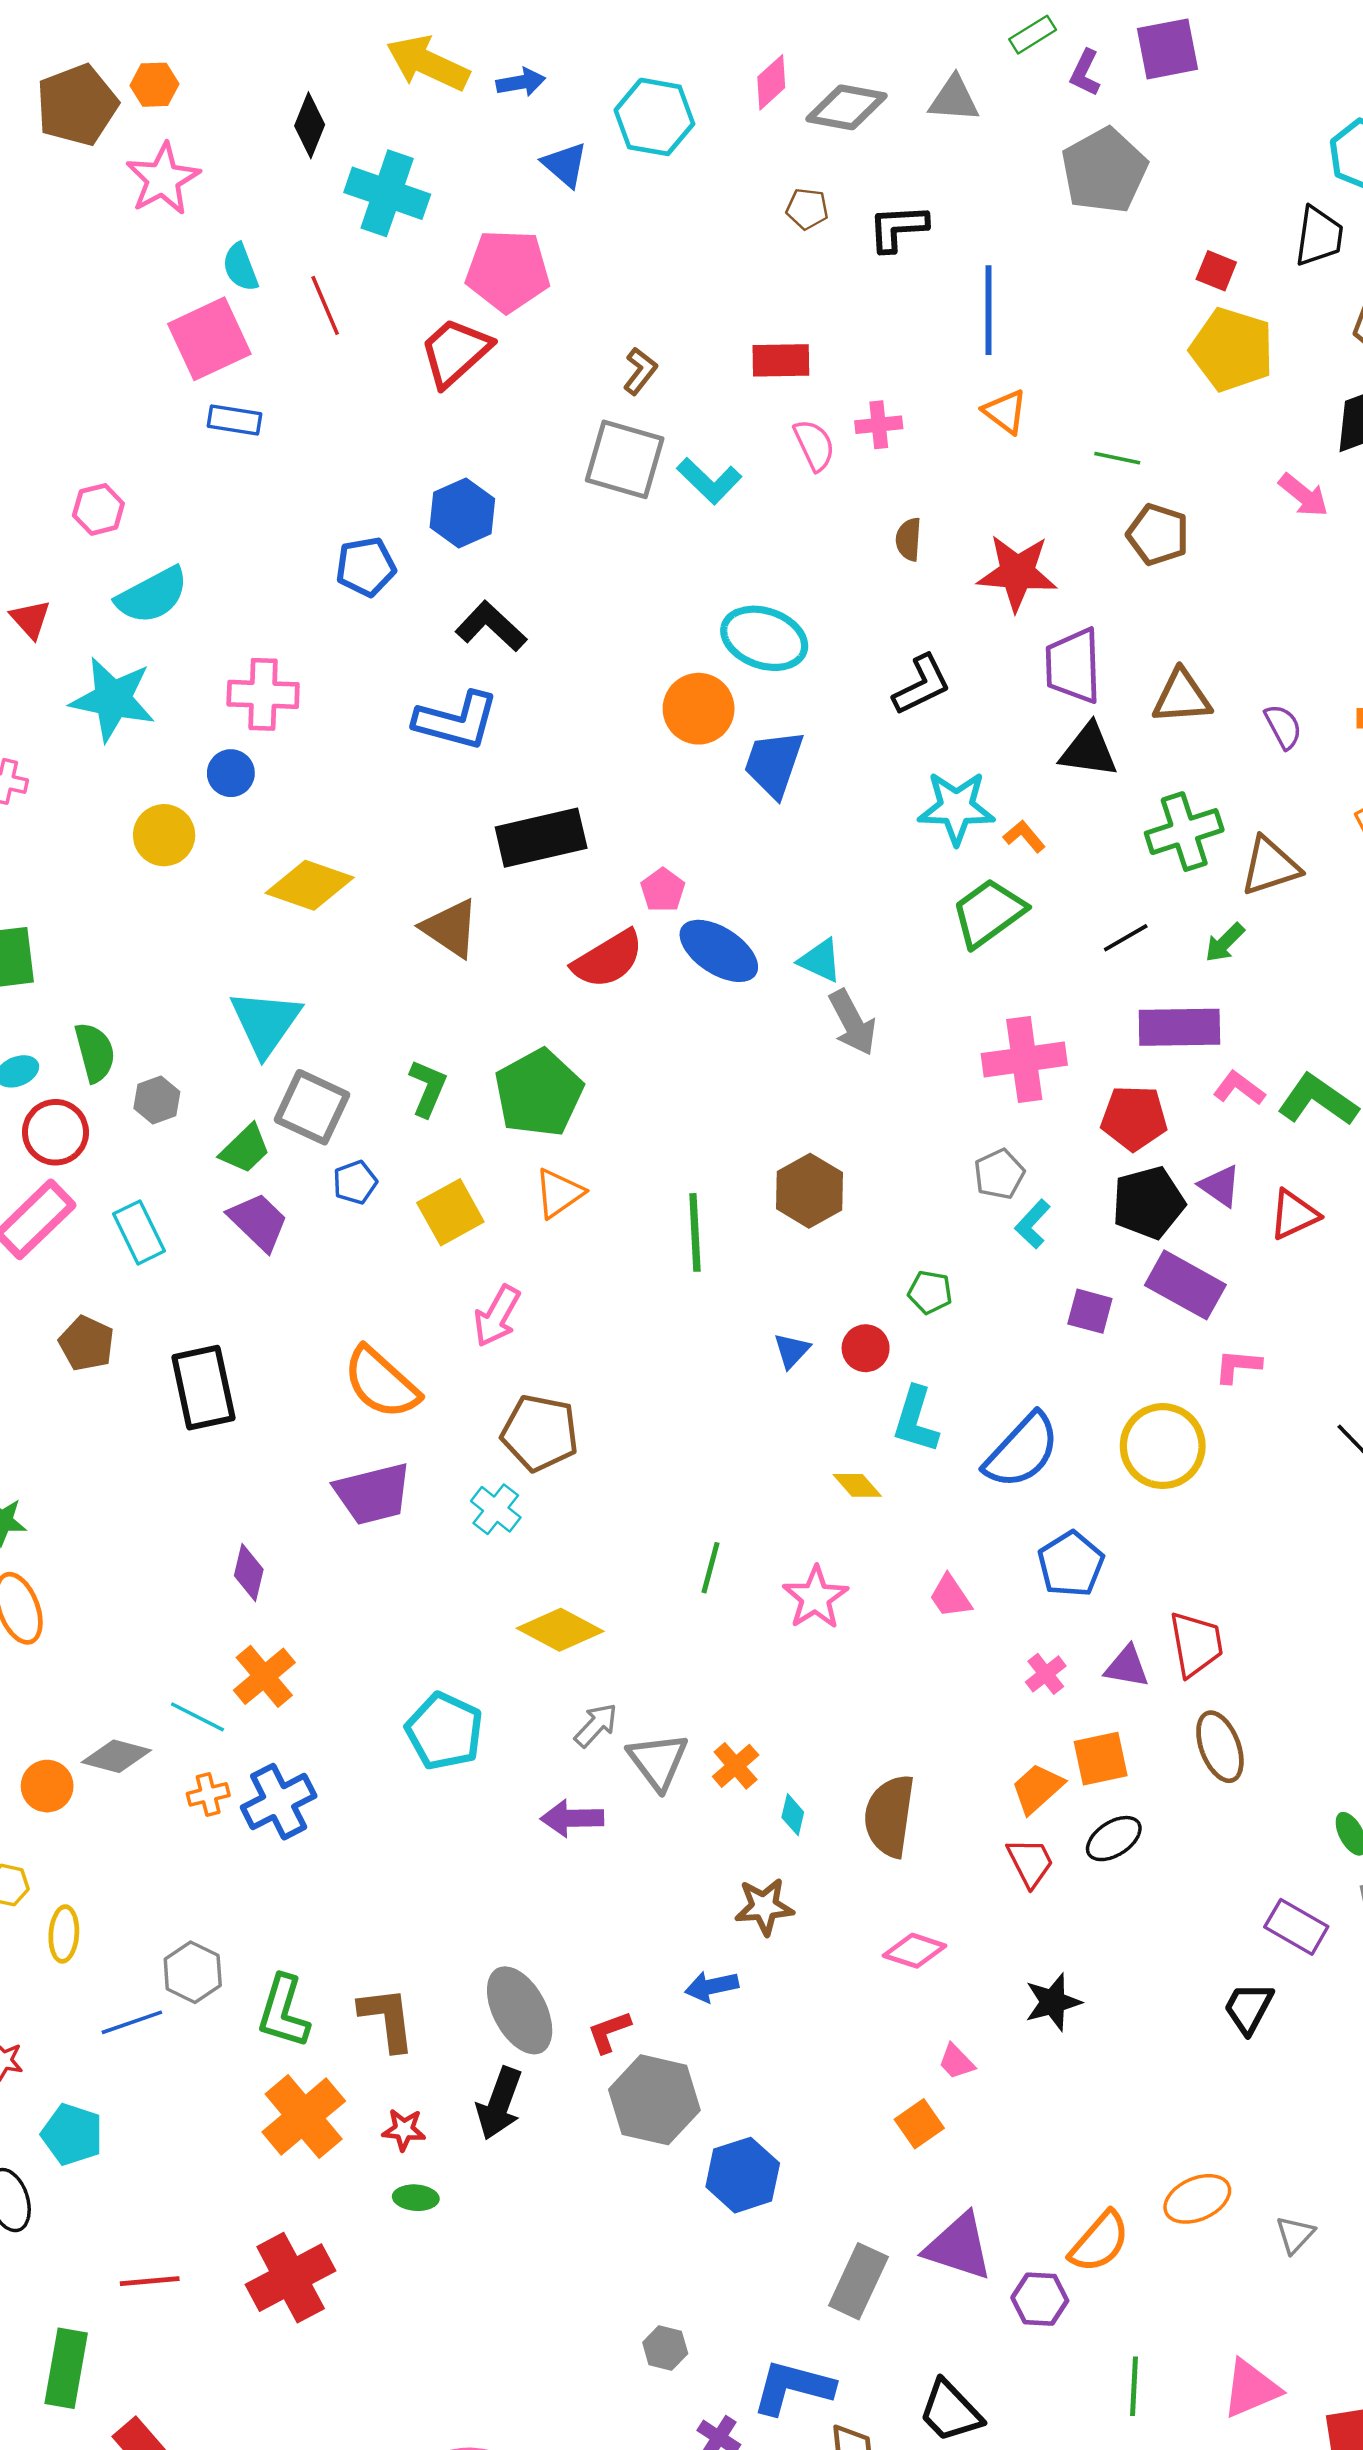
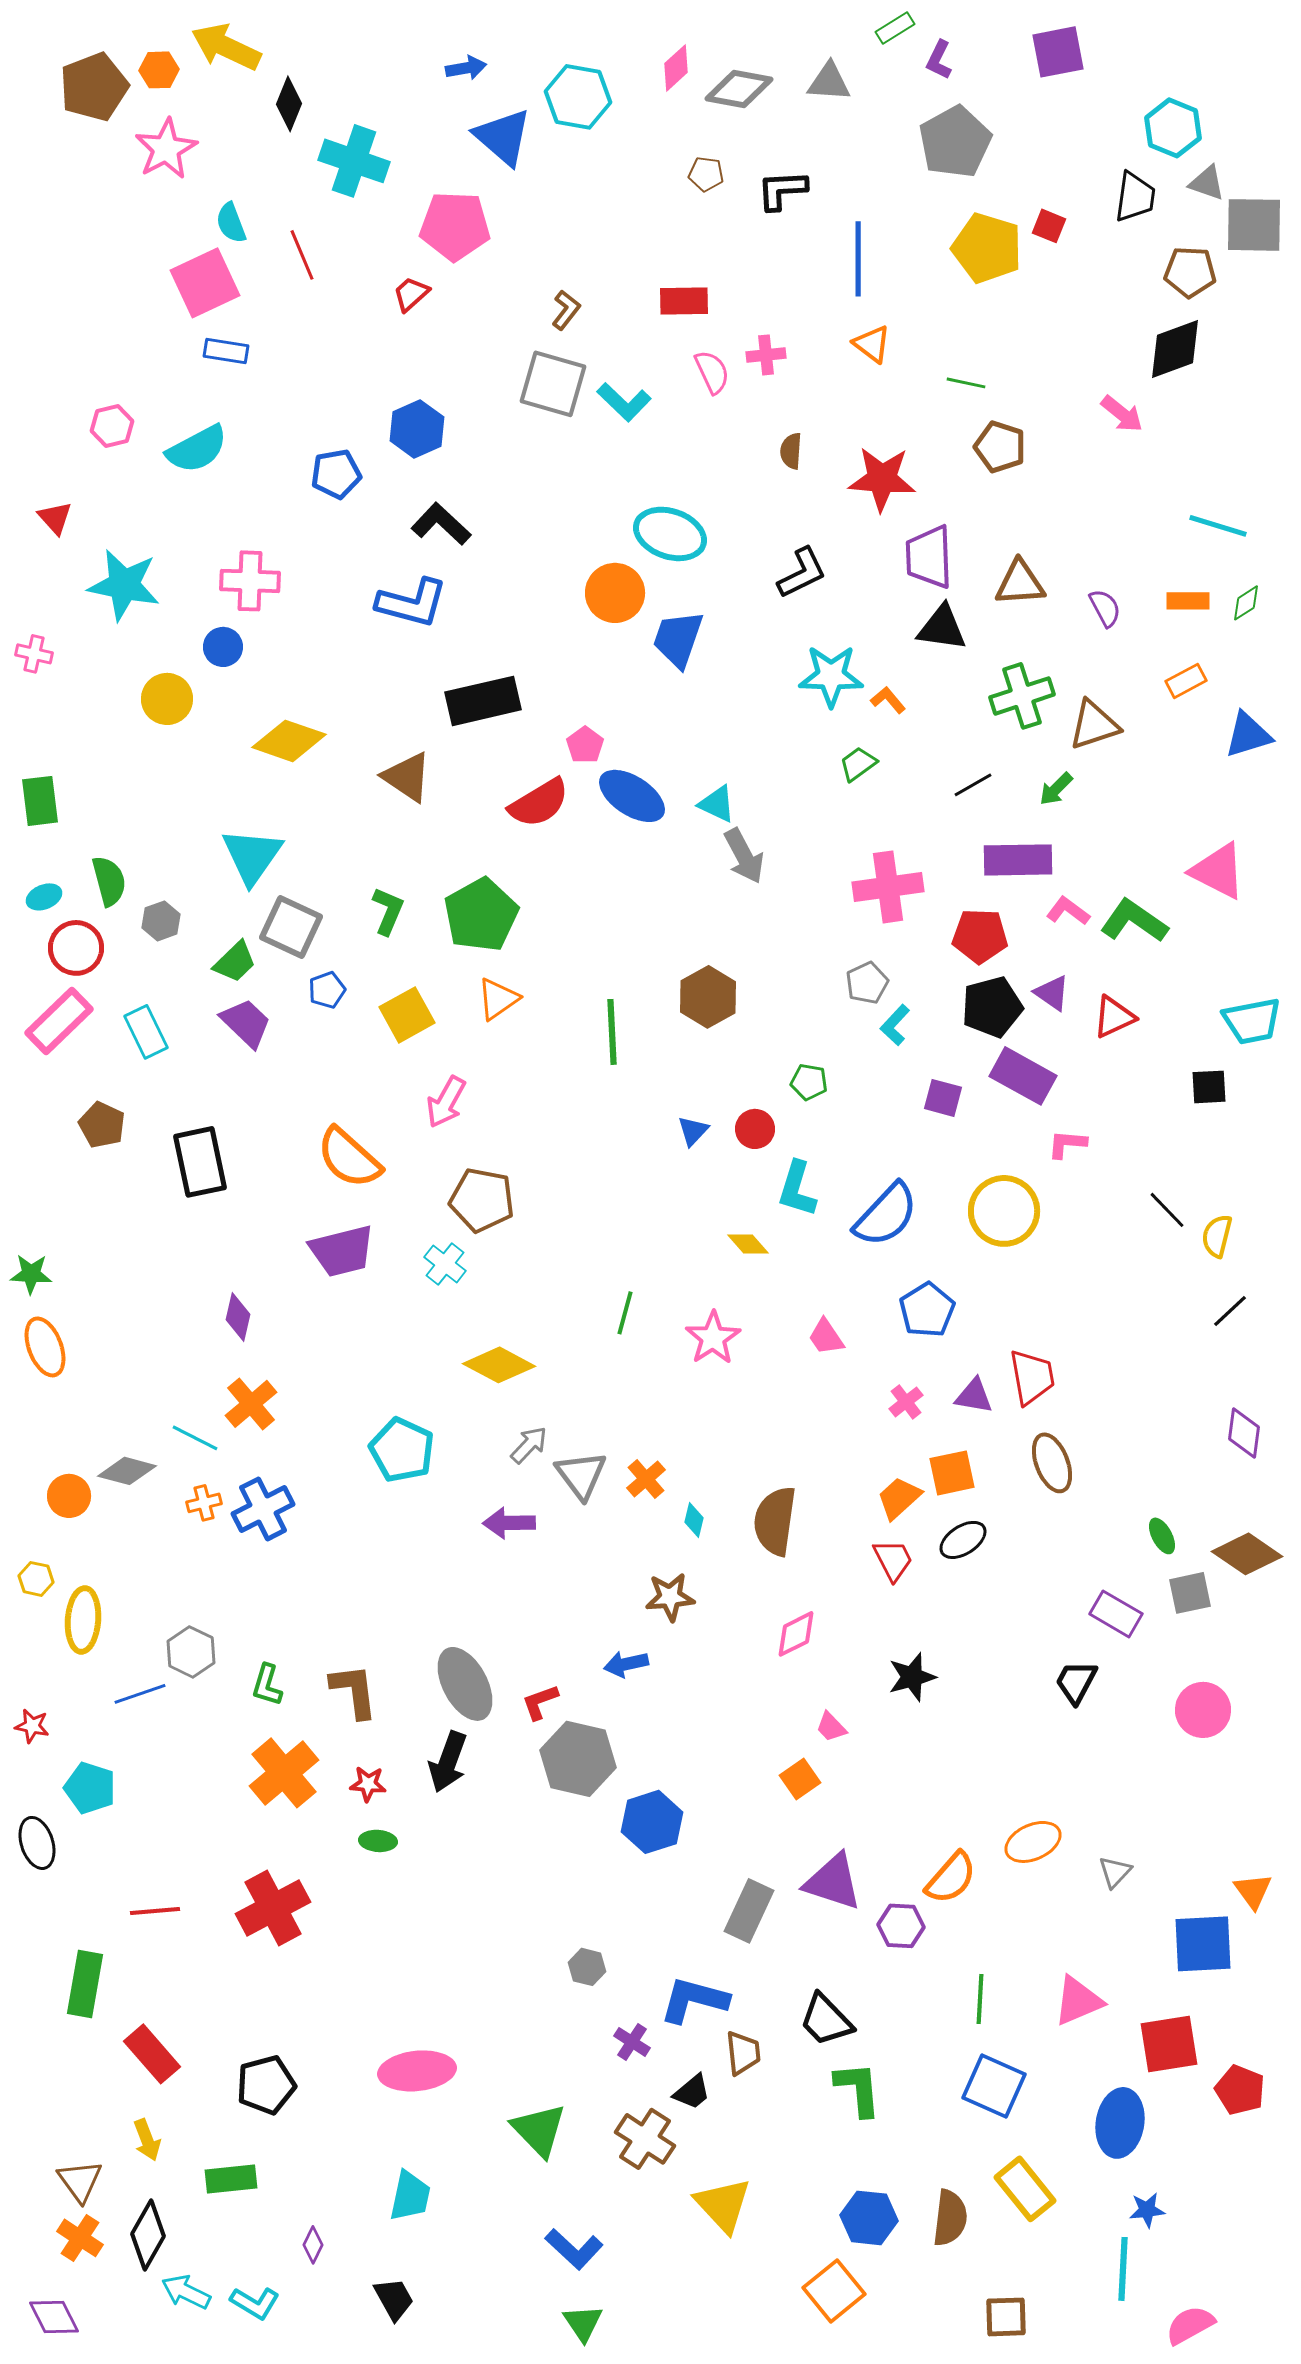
purple square: (1167, 49) -> (1058, 52), moved
yellow arrow: (428, 63) -> (226, 47), moved
blue triangle: (565, 165) -> (503, 137), size x1.5
yellow pentagon: (1232, 350) -> (987, 248), moved
red trapezoid: (455, 352) -> (411, 294), size x0.6
cyan semicircle: (152, 595) -> (197, 449), moved
green trapezoid: (988, 913) -> (858, 764), size x0.6
yellow ellipse: (64, 1934) -> (83, 1620), size x1.4
pink diamond: (915, 1951) -> (796, 1634), turned -45
green L-shape: (283, 2012) -> (267, 1685), size x0.7

